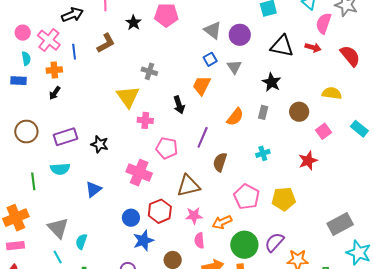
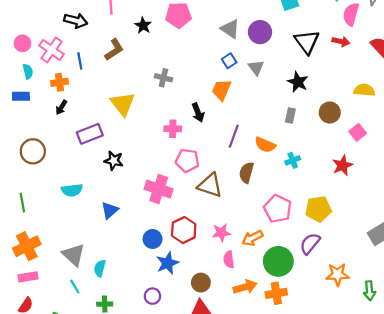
black arrow: (72, 15) -> (76, 21), turned 40
black triangle: (282, 46) -> (307, 42), turned 45
yellow triangle: (128, 97) -> (123, 104), moved
orange semicircle: (235, 117) -> (265, 145), moved, turned 78
pink cross: (145, 120) -> (173, 129), moved
purple rectangle: (66, 137) -> (90, 134), moved
purple line: (203, 137) -> (234, 136), moved
green line: (33, 181) -> (22, 203), moved
brown triangle: (188, 186) -> (210, 185), moved, turned 35
purple semicircle: (274, 242) -> (310, 244), moved

